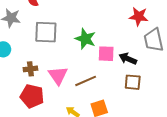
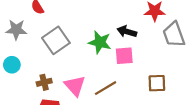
gray square: (46, 32) -> (56, 40), turned -30
black arrow: (128, 59) -> (127, 32), moved

